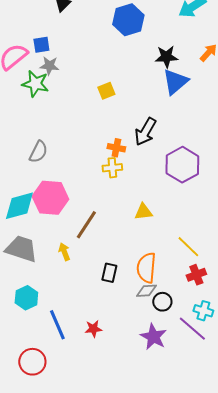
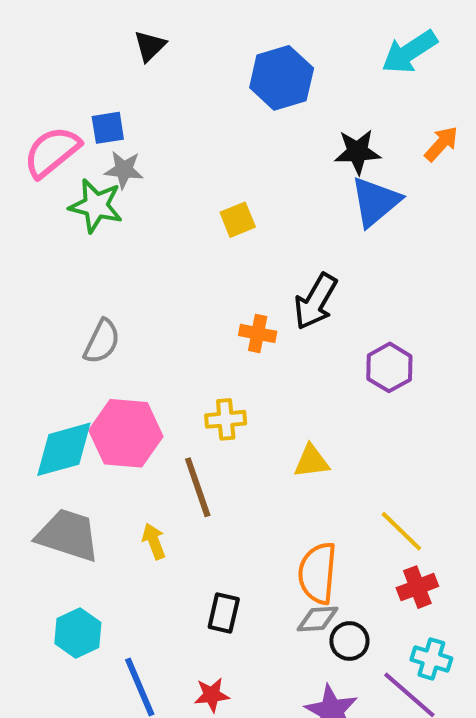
purple hexagon: (182, 165) -> (389, 367), size x0.7
yellow cross: (112, 168) -> (226, 419), moved
brown line: (86, 225) -> (198, 487), turned -52
black rectangle: (109, 273) -> (224, 613), moved

